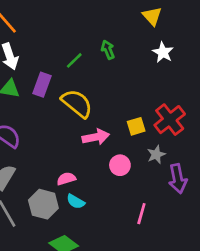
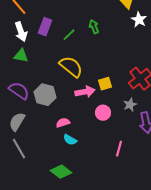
white star: (163, 52) -> (139, 20), moved
purple rectangle: (42, 85) -> (45, 27), moved
yellow square: (136, 126) -> (105, 84), moved
gray hexagon: (43, 204) -> (45, 95), moved

